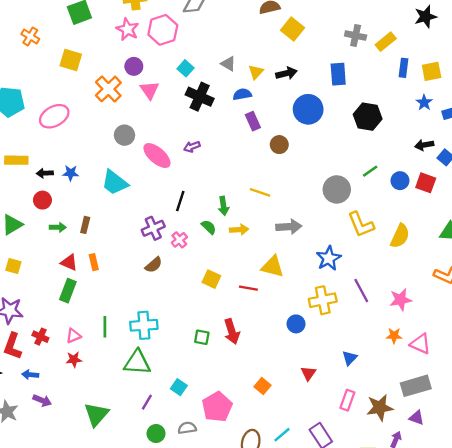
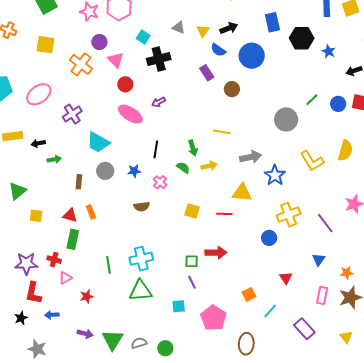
blue semicircle: (242, 94) -> (218, 50), moved, turned -126
black cross: (200, 97) -> (159, 59), turned -30
blue star: (424, 103) -> (329, 51), moved
black hexagon: (368, 117) -> (302, 38), moved
gray circle: (125, 135) -> (105, 171), moved
blue star: (71, 173) -> (134, 171), moved
red circle: (42, 200) -> (125, 84), moved
yellow L-shape: (361, 224) -> (312, 161), moved
green arrow: (58, 227) -> (54, 159), moved
purple cross: (153, 228) -> (72, 114), moved
blue star: (329, 258) -> (275, 175), moved
brown semicircle: (154, 265) -> (142, 207), turned 42
yellow square: (13, 266) -> (36, 216), moved
purple line: (361, 291) -> (325, 223), moved
red arrow: (232, 331) -> (216, 253), turned -65
pink triangle: (73, 336) -> (65, 278), moved
orange star: (394, 336) -> (347, 273), moved
red cross: (40, 337) -> (54, 260), moved
orange square: (263, 386) -> (249, 294), turned 32
cyan square: (179, 387) -> (179, 306), turned -32
purple arrow: (42, 400) -> (85, 334), moved
purple line: (147, 402) -> (192, 282), moved, turned -48
gray semicircle: (187, 428) -> (139, 343), moved
cyan line: (282, 435) -> (270, 311), moved

